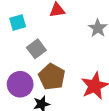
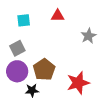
gray square: (36, 49) -> (17, 48), moved

